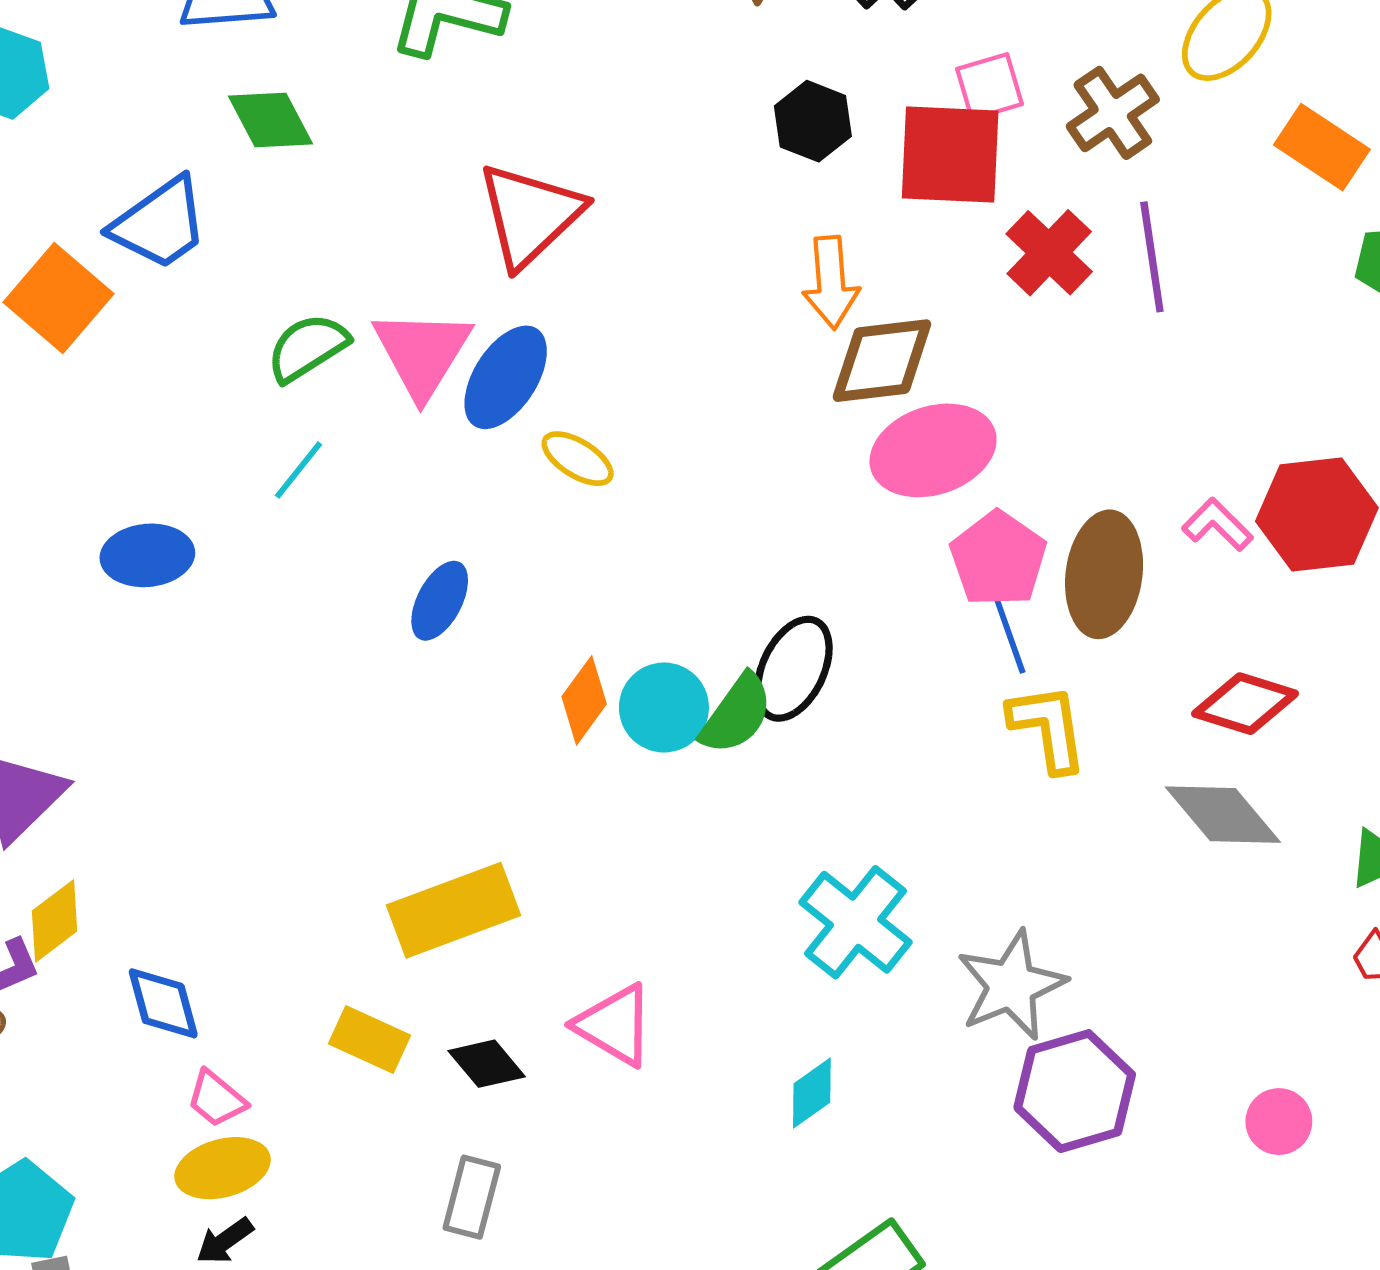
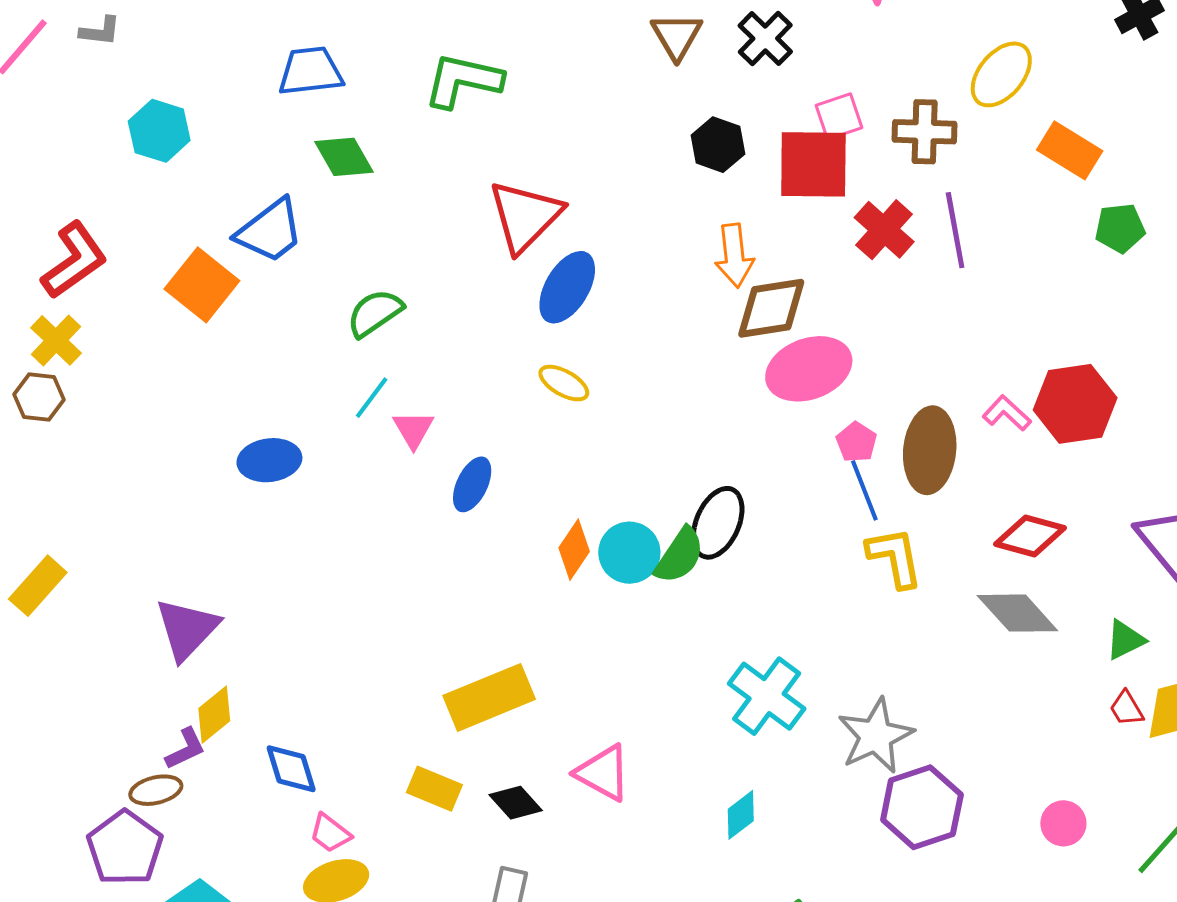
brown cross: (1113, 113) -> (925, 132), turned 38
pink triangle: (422, 353) -> (413, 429), moved, size x0.6
blue ellipse: (506, 377) -> (567, 287), moved
pink pentagon: (998, 559) -> (856, 442), size x0.6

